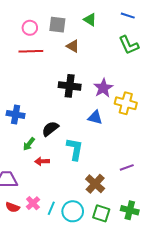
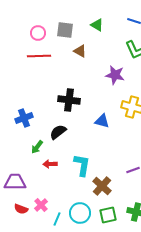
black cross: (70, 86) -> (69, 100), moved
purple star: (103, 88) -> (115, 75), moved, turned -30
blue cross: (16, 114) -> (24, 118), turned -30
cyan L-shape: (75, 149) -> (82, 165), moved
cyan line: (51, 208) -> (57, 219), moved
green square: (101, 213) -> (108, 215), turned -30

